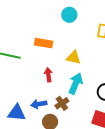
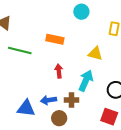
yellow triangle: (73, 58) -> (95, 54), moved
brown cross: (62, 103) -> (72, 100), turned 32

